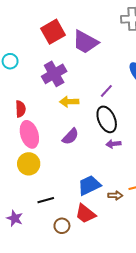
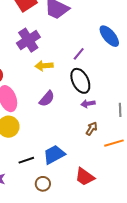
blue trapezoid: (89, 185) -> (54, 155), moved
brown arrow: (115, 195) -> (92, 129), moved, turned -56
red trapezoid: (85, 214) -> (85, 177), moved

